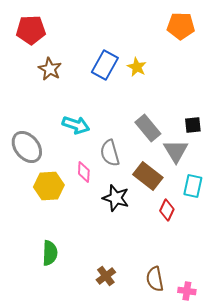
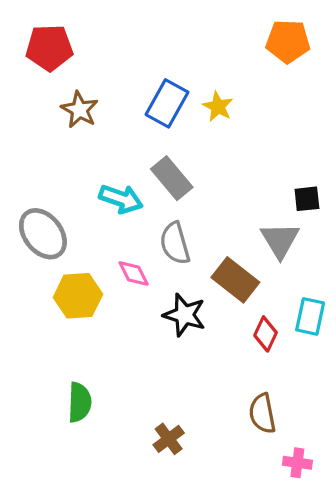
gray rectangle: (148, 128) -> (172, 178), moved
pink diamond: (84, 172) -> (134, 274), turned -30
cyan rectangle: (193, 186) -> (310, 316), moved
brown semicircle: (155, 279) -> (262, 413), moved

